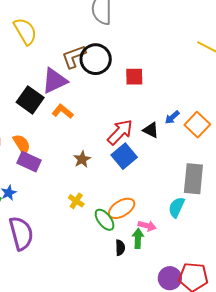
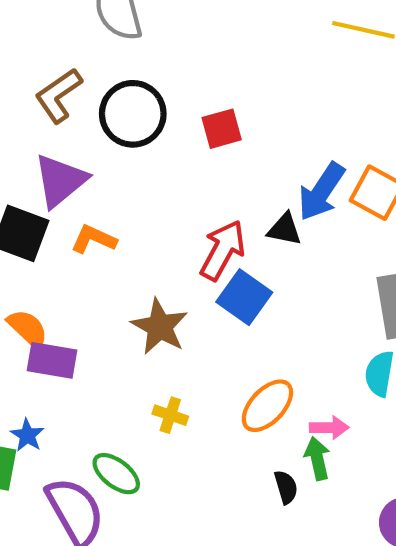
brown L-shape: (74, 57) -> (58, 95), moved
blue arrow: (172, 117) -> (321, 192), size x1.8
brown star: (82, 159) -> (160, 327), size x1.5
green ellipse: (105, 220) -> (116, 474), moved

